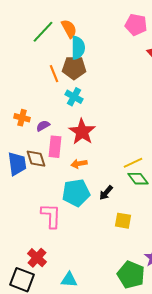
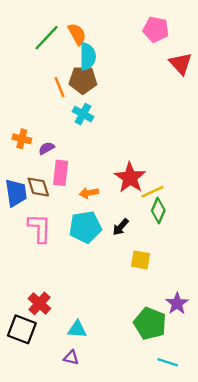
red star: (82, 132) -> (130, 178), moved
green diamond: (138, 179) -> (158, 211), turned 60
pink L-shape: (51, 216) -> (39, 228), moved

